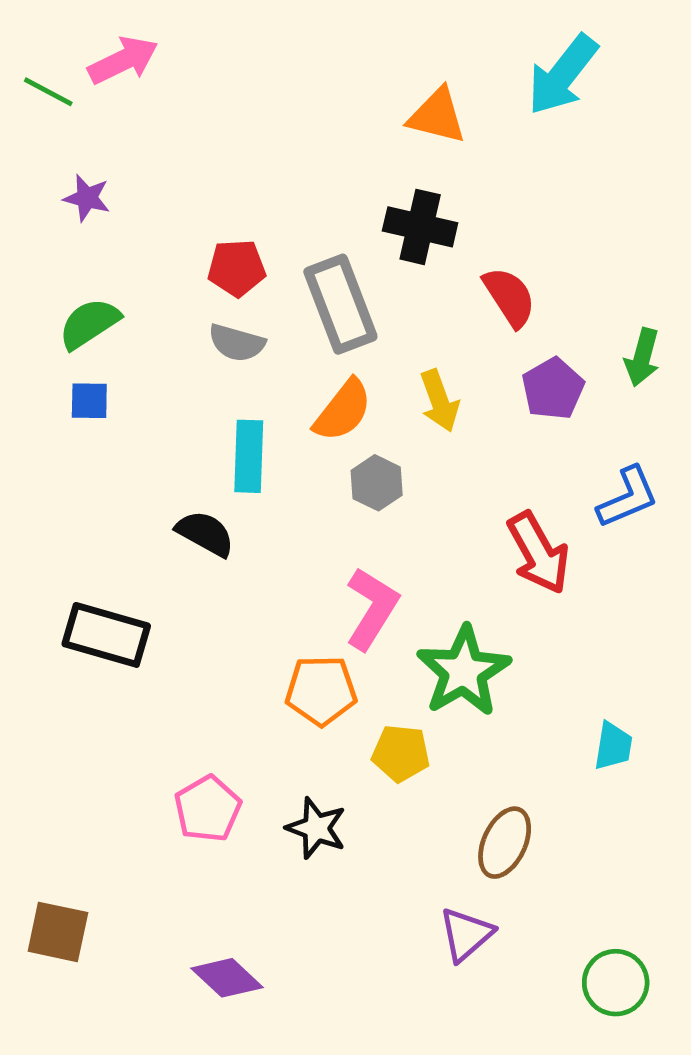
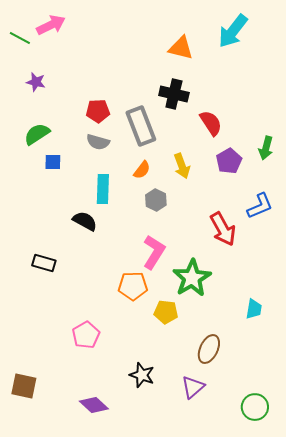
blue square: (89, 401) -> (53, 162), moved
orange semicircle: (343, 410) -> (142, 170), size x0.7
black rectangle: (106, 635) -> (44, 263), size x0.7
black star: (316, 828) -> (142, 375), moved

